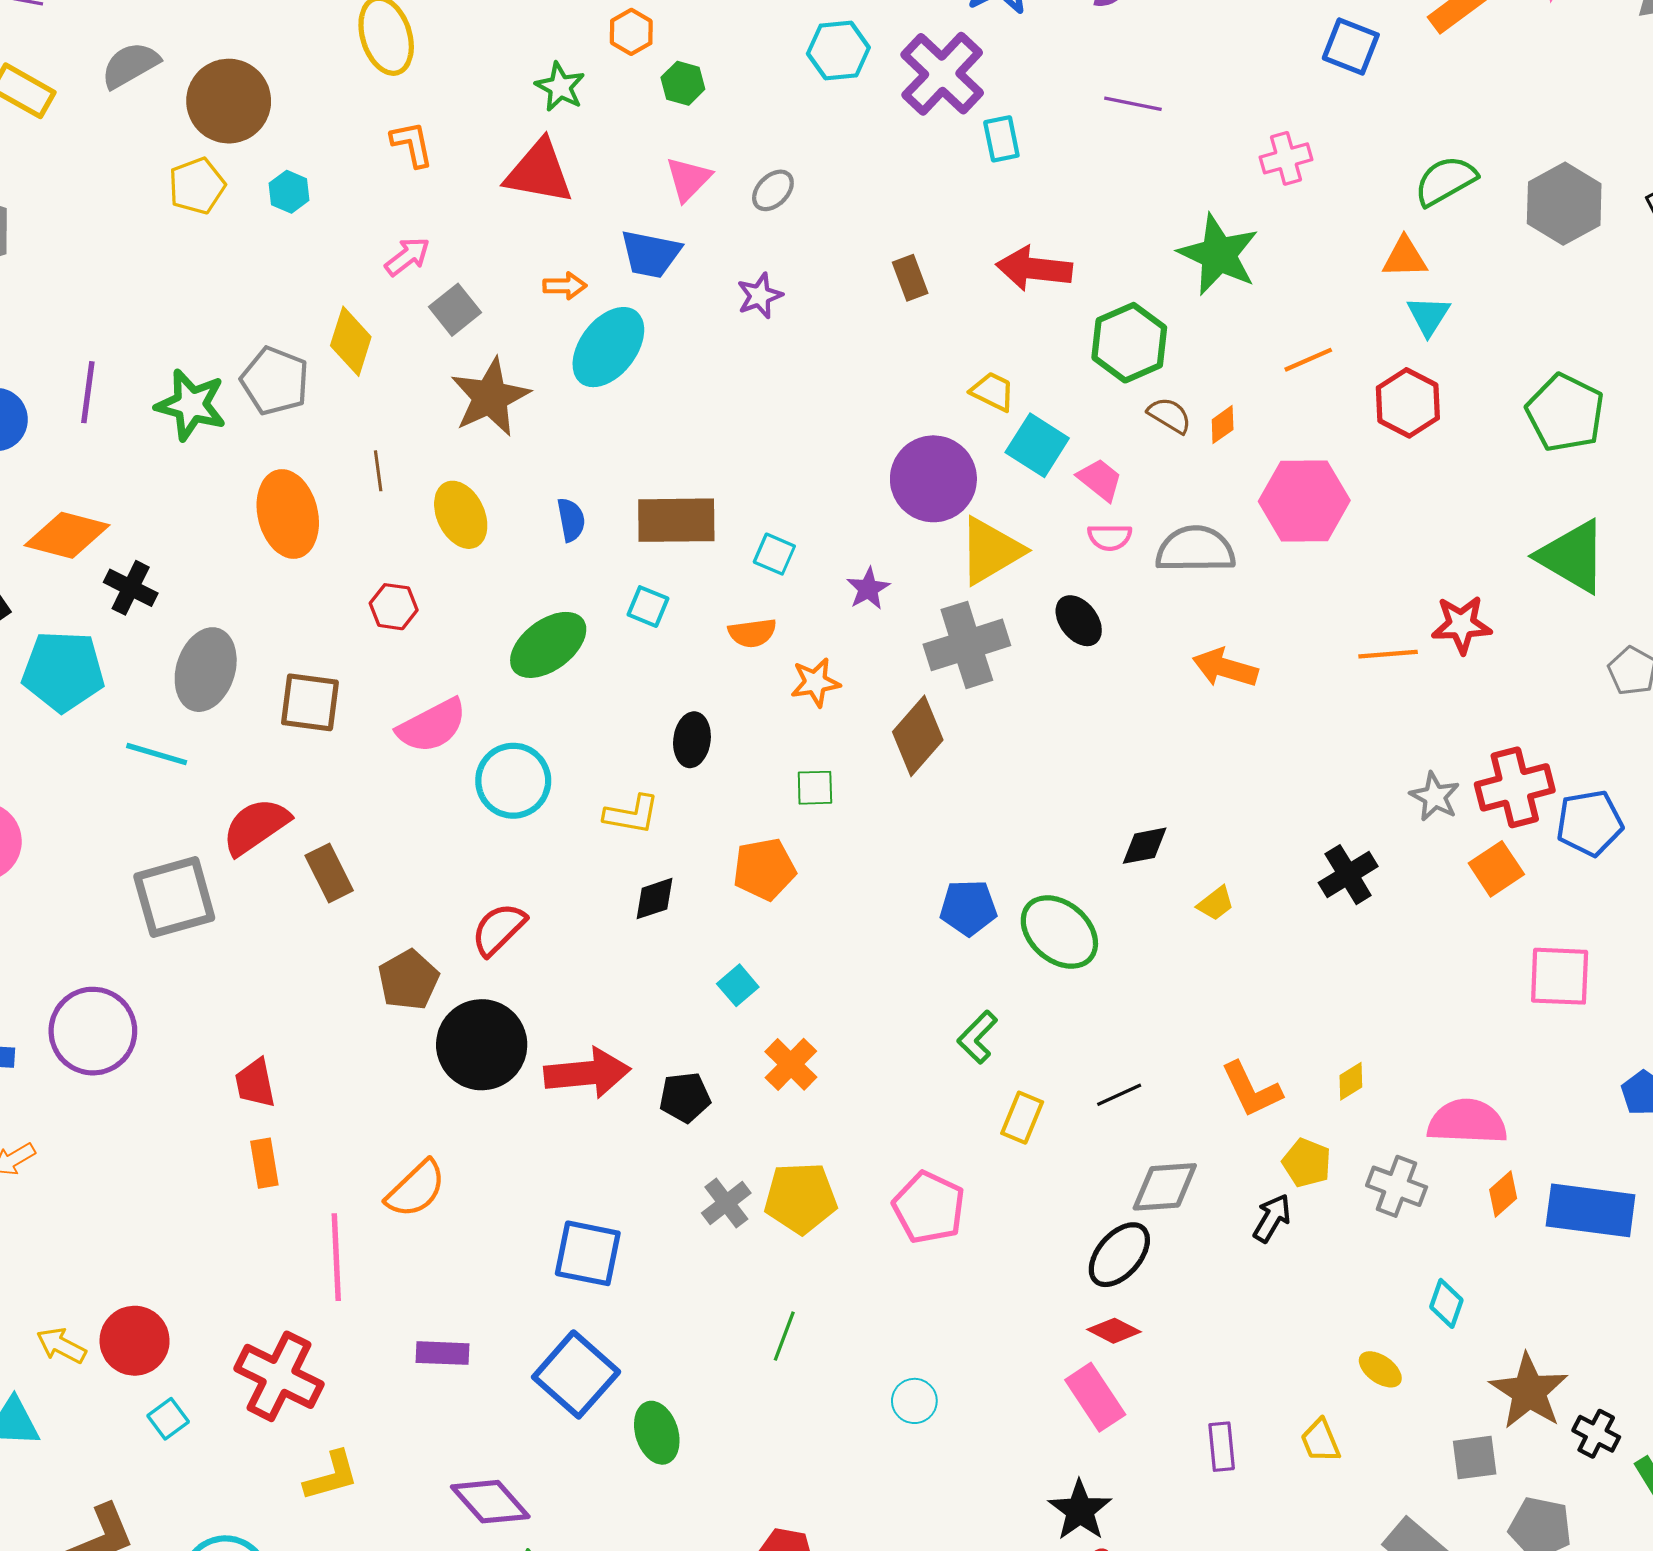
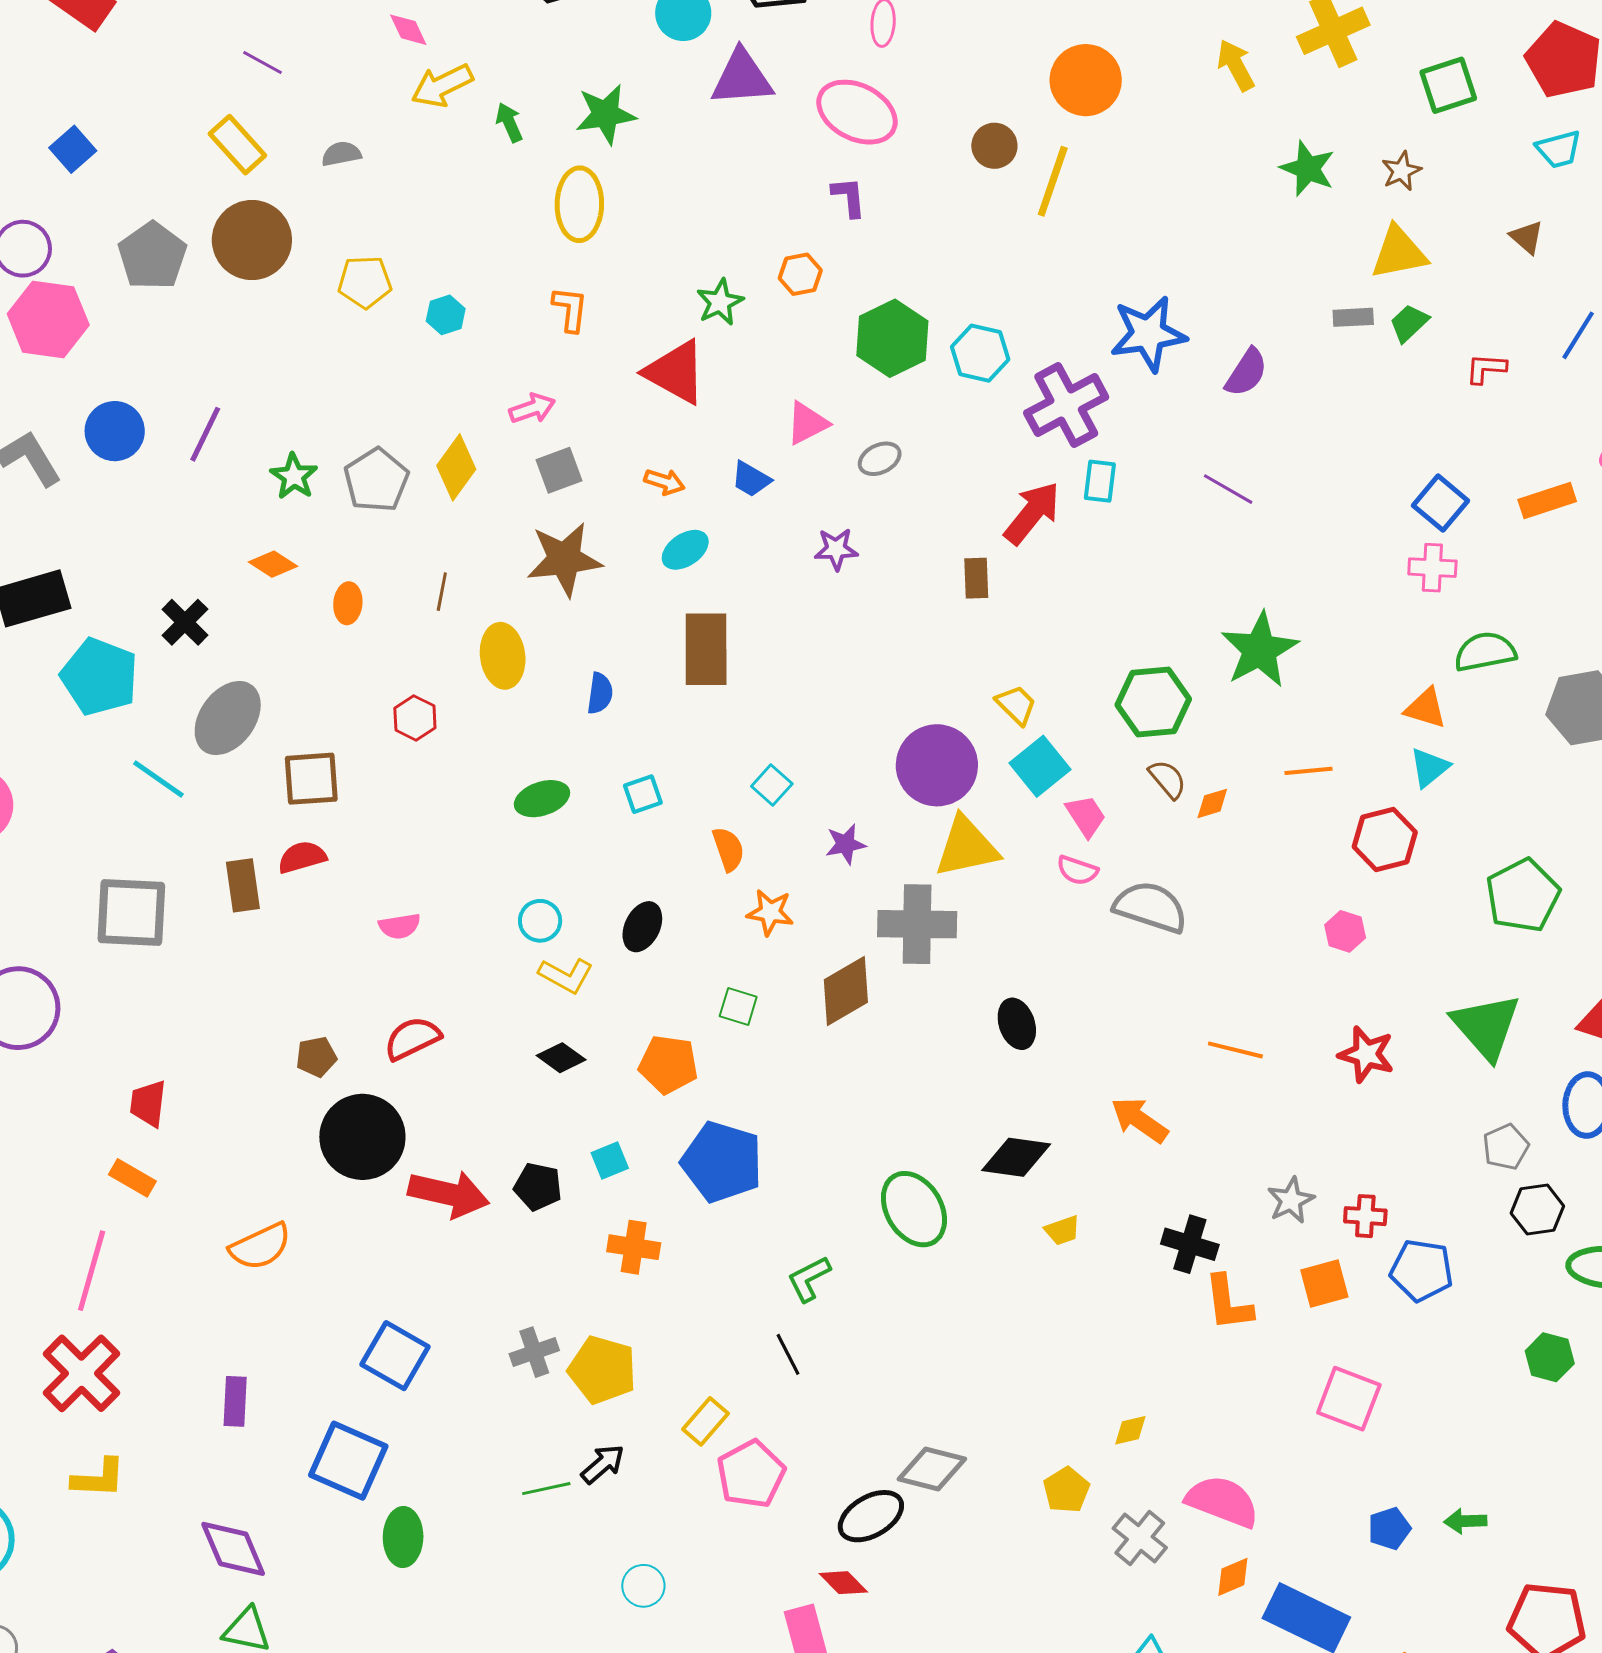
gray semicircle: (130, 65) -> (341, 154), size x0.7
green hexagon: (683, 83) -> (892, 338), moved, size x1.8
brown circle: (229, 101) -> (252, 240), moved
pink cross: (1286, 158) -> (1432, 568), moved
blue trapezoid: (651, 254) -> (751, 479), size x0.7
red arrow: (1034, 269) -> (1032, 513), moved, turned 104
cyan ellipse: (608, 347) -> (685, 550), size x0.6
green star: (191, 405) -> (294, 476), size x0.7
pink hexagon: (1304, 501) -> (1345, 931), moved, size x0.5
orange ellipse: (288, 514) -> (348, 603), size x0.5
brown rectangle: (676, 520) -> (706, 649), moved, turned 72
orange diamond: (67, 535) -> (273, 564), moved, size x0.6
cyan square: (648, 607) -> (643, 794), turned 30
black ellipse: (1079, 621) -> (1017, 1024), moved
orange semicircle: (752, 633) -> (728, 849), turned -120
green ellipse: (548, 645) -> (542, 799), size x0.7
orange line: (1388, 654) -> (1235, 1050), moved
orange arrow: (1225, 668) -> (1139, 1120), moved
brown square: (310, 702) -> (311, 779), turned -30
pink semicircle: (432, 726) -> (400, 926), moved, size x0.6
cyan circle: (513, 781) -> (540, 921), moved, size x0.6
red cross: (1515, 787) -> (1365, 1216), size x0.6
red semicircle: (256, 826) -> (302, 857), moved, size x0.7
black diamond: (1145, 846) -> (1016, 1157), size x1.4
brown rectangle: (329, 873) -> (243, 885), moved
black cross: (1348, 875) -> (1190, 1244), turned 30
black diamond: (654, 899) -> (561, 1058), turned 36
blue pentagon: (968, 908) -> (722, 1162), moved, size x1.5
brown pentagon: (408, 980) -> (316, 1057), size x0.7
orange cross: (791, 1064) -> (634, 1247), turned 36
orange L-shape: (1251, 1090) -> (1228, 1303), moved
black line: (1119, 1095) -> (788, 1354), moved, turned 69
black pentagon: (685, 1097) -> (538, 1187), moved
yellow rectangle: (1022, 1118) -> (706, 1421), moved
orange rectangle: (264, 1163) -> (132, 1178), turned -69
pink pentagon: (929, 1207) -> (751, 1474), moved
black arrow: (1272, 1218) -> (603, 1464), moved
pink line: (336, 1257) -> (92, 1271), moved
green line: (784, 1336) -> (546, 1489), turned 39
purple rectangle: (443, 1353) -> (235, 1401), turned 72
blue square: (576, 1374) -> (348, 1461), turned -36

